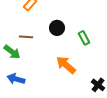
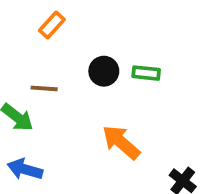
green rectangle: (84, 38) -> (146, 73), moved, turned -56

